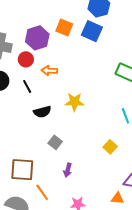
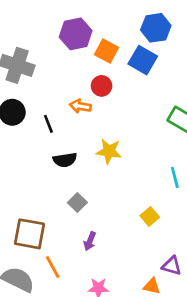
purple hexagon: (37, 38) -> (76, 34), moved
red circle: (26, 59) -> (102, 86), moved

